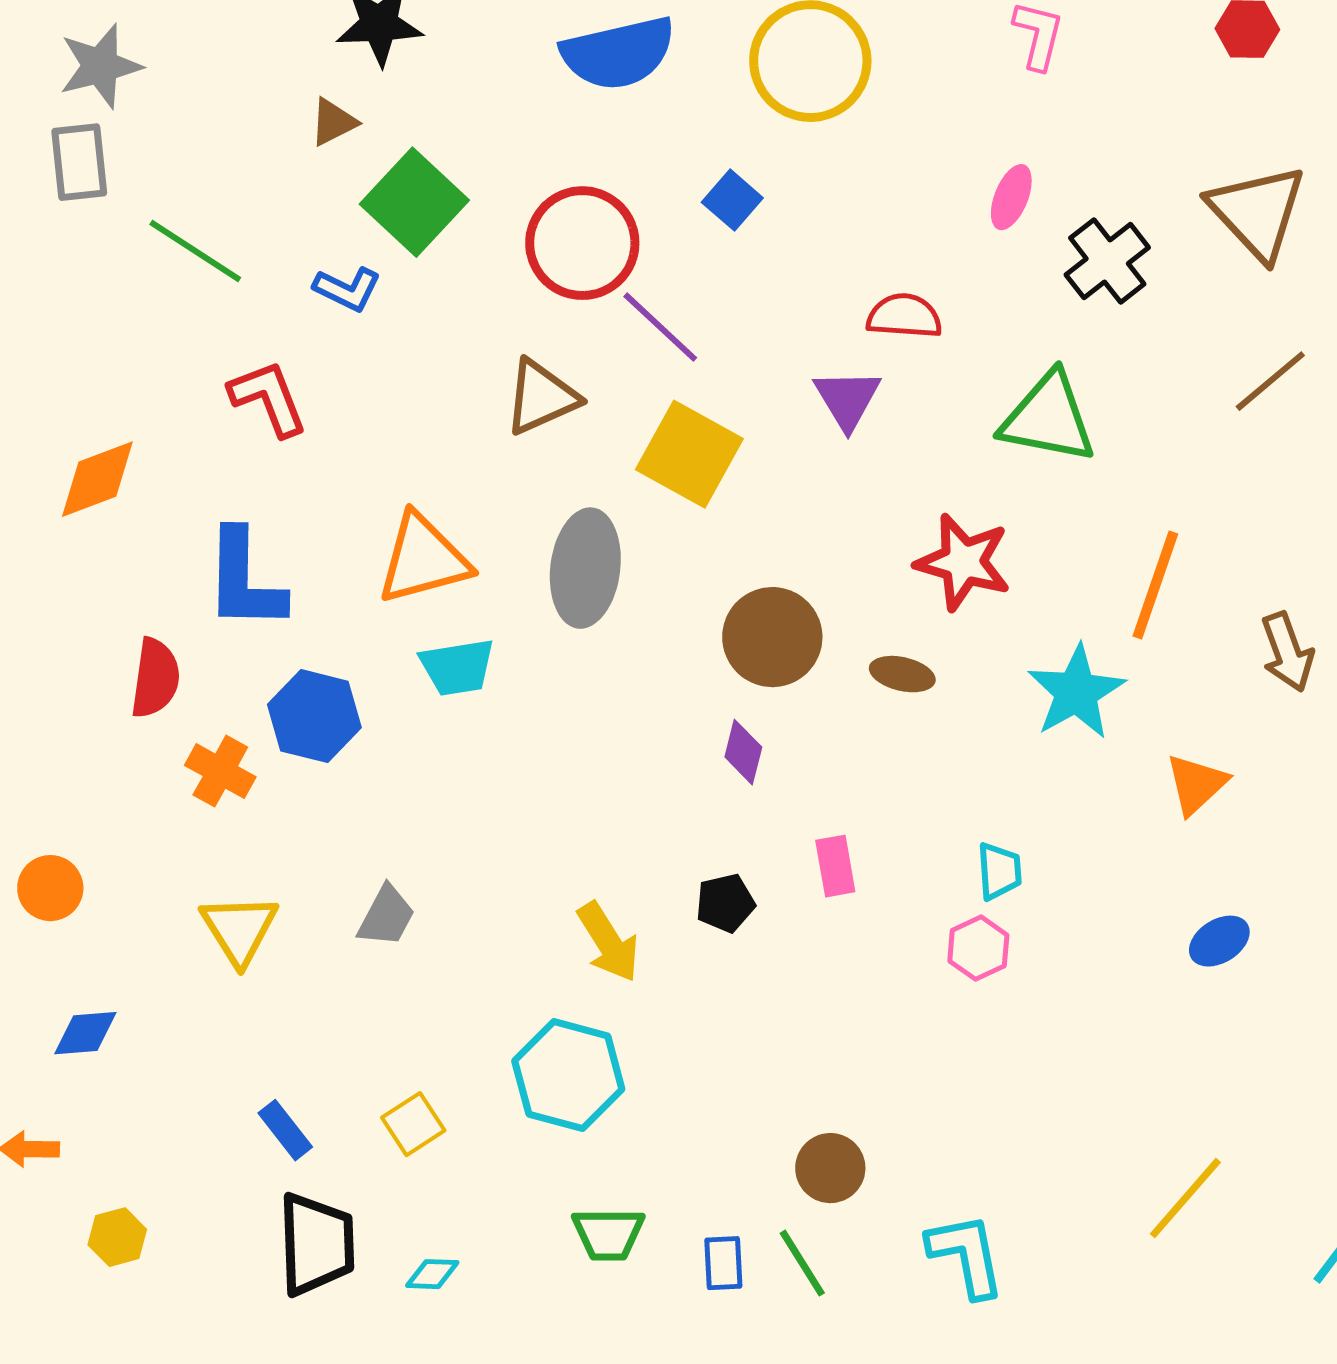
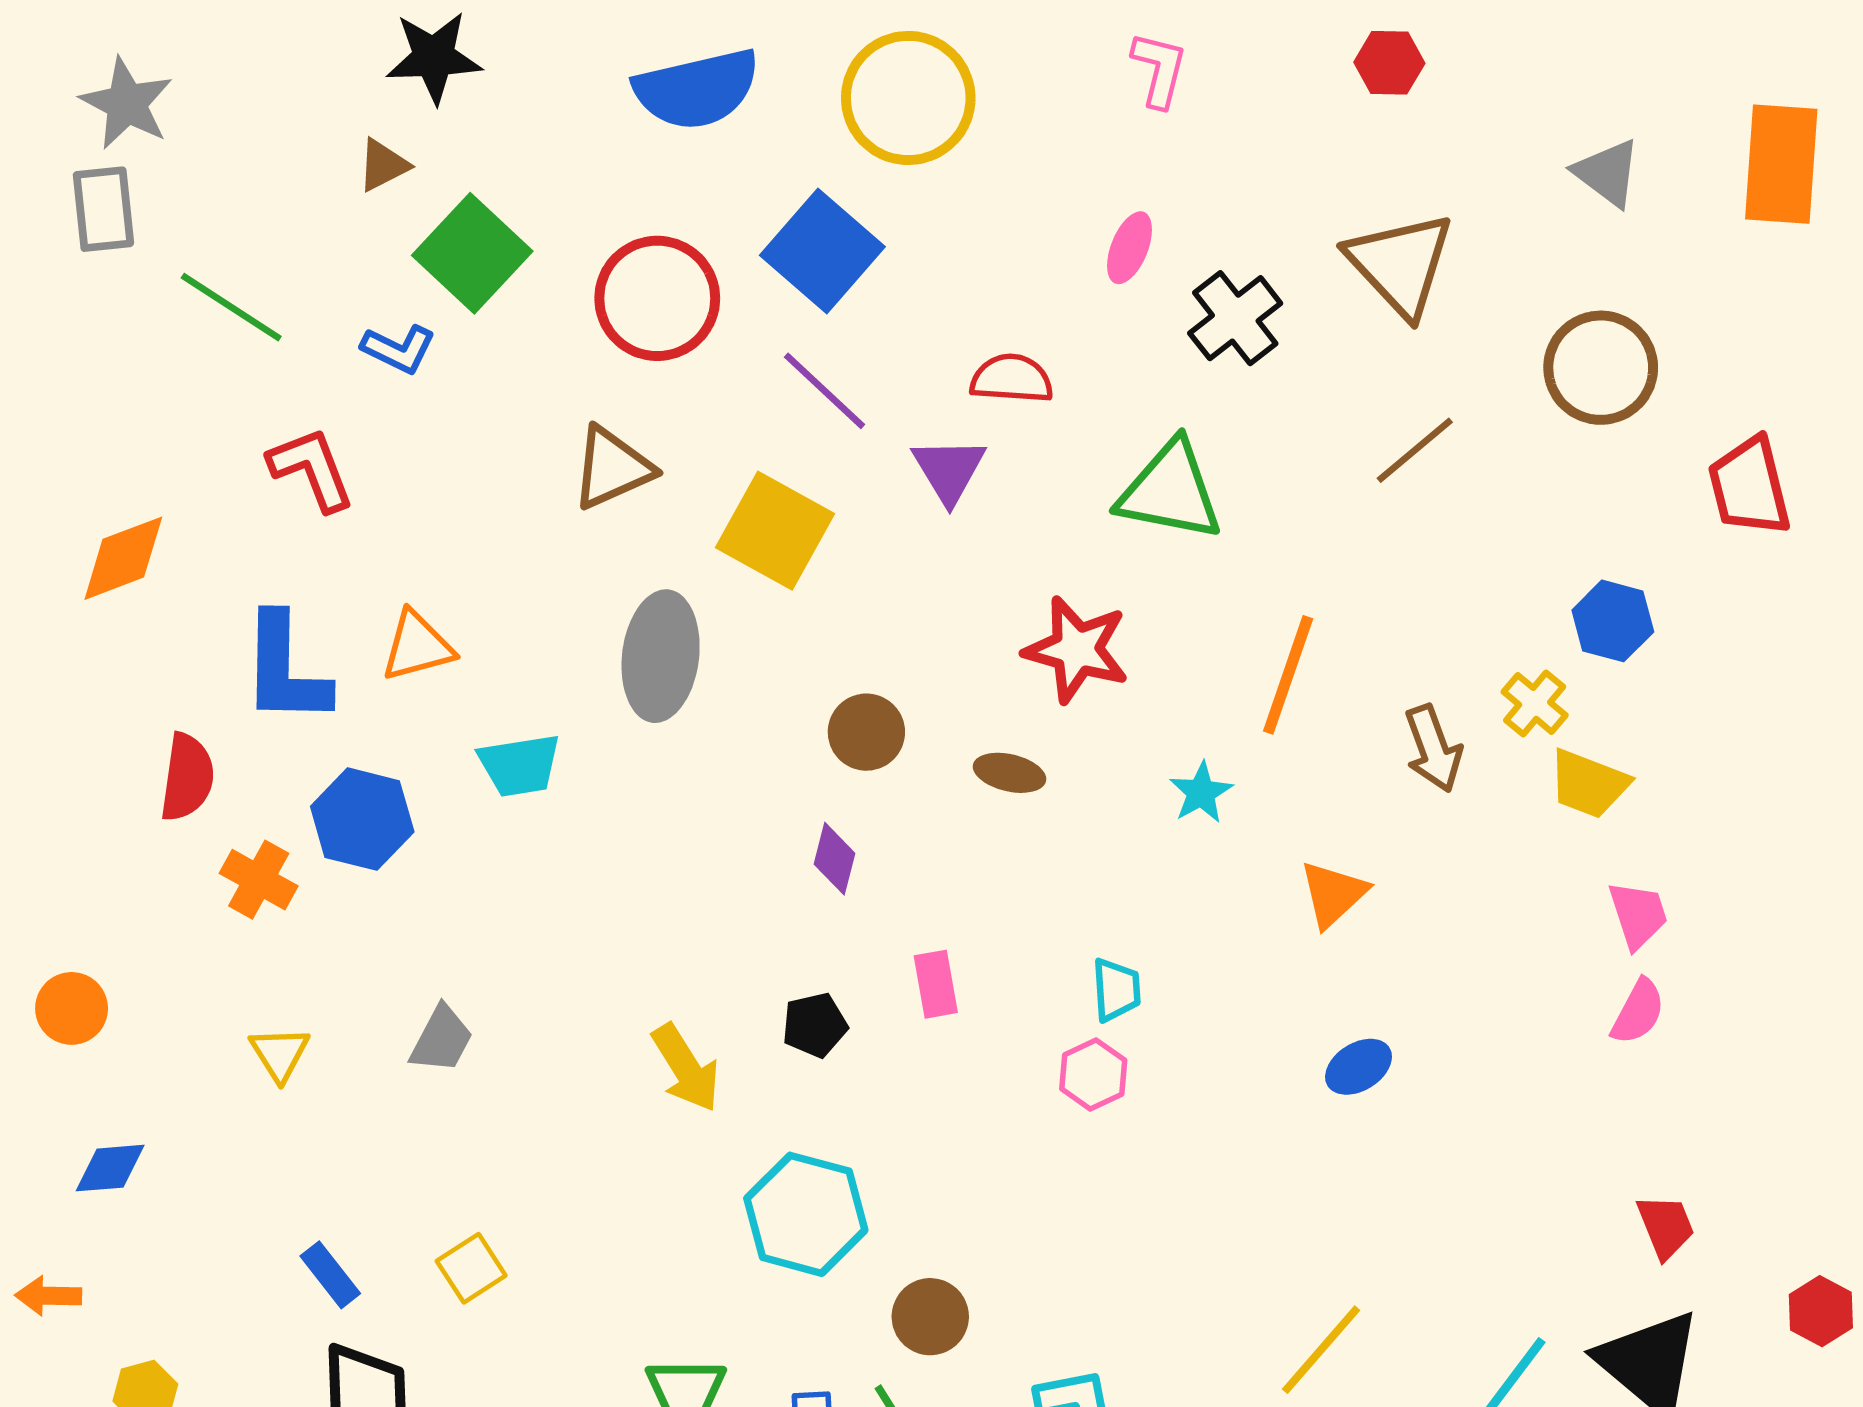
gray star: (100, 66) -> (127, 103), turned -30
blue square: (732, 200) -> (822, 251), size x1.8
purple line: (660, 327) -> (825, 391), moved
orange triangle: (423, 559) -> (417, 646), moved, size x0.7
brown circle: (772, 637) -> (866, 732), size x0.7
cyan star: (1076, 692) -> (1201, 793), size x0.6
yellow triangle: (239, 929) -> (280, 1054), size x0.7
cyan hexagon: (568, 1075) -> (806, 1214), moved

